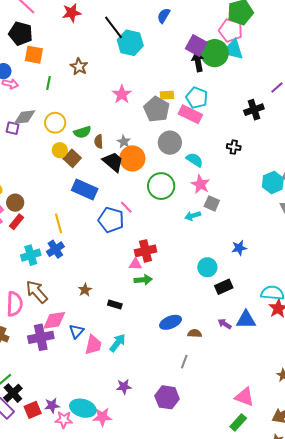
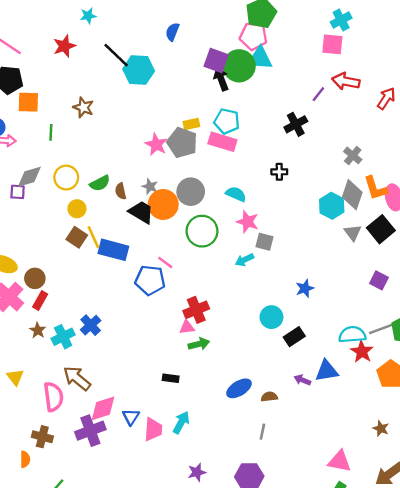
pink star: (122, 94) -> (156, 145), moved
gray circle: (170, 143) -> (191, 192), moved
brown square: (72, 158) -> (77, 237), moved
yellow line: (59, 223) -> (93, 237), moved
brown star: (85, 290) -> (38, 330), moved

